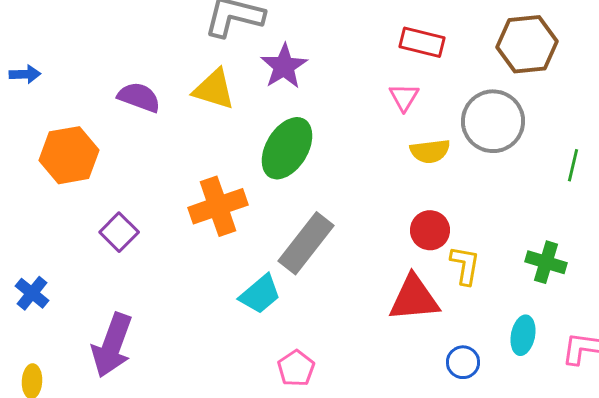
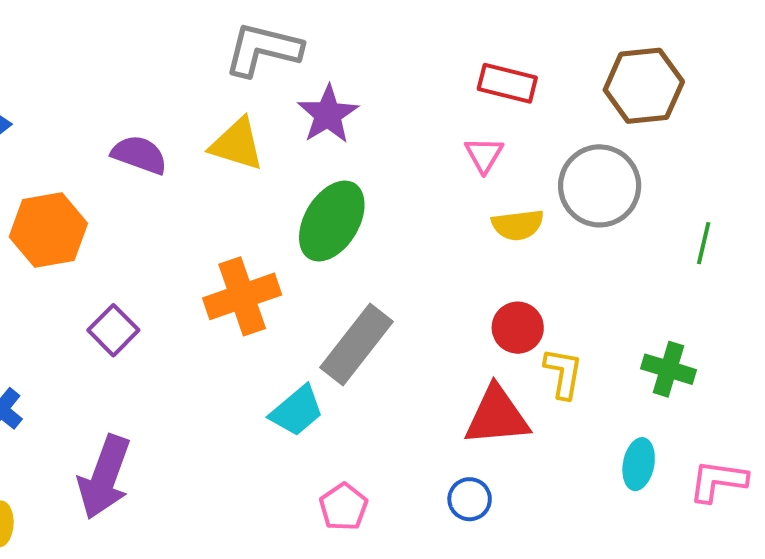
blue circle: (463, 362) -> (470, 499), moved

